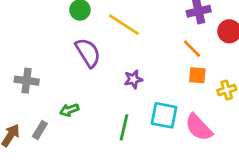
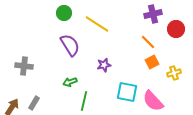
orange square: (197, 75) -> (152, 62), turned -32
green arrow: (69, 110) -> (70, 82), moved
green line: (124, 127) -> (84, 101), moved

